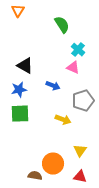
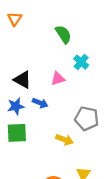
pink triangle: (73, 68) -> (58, 79), moved, turned -40
blue arrow: (53, 86) -> (40, 103), moved
gray pentagon: (83, 101) -> (87, 119), turned 30

